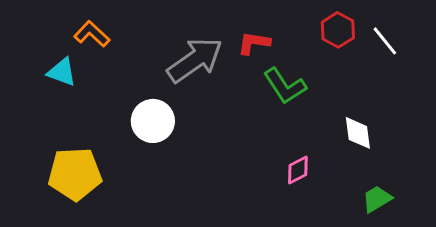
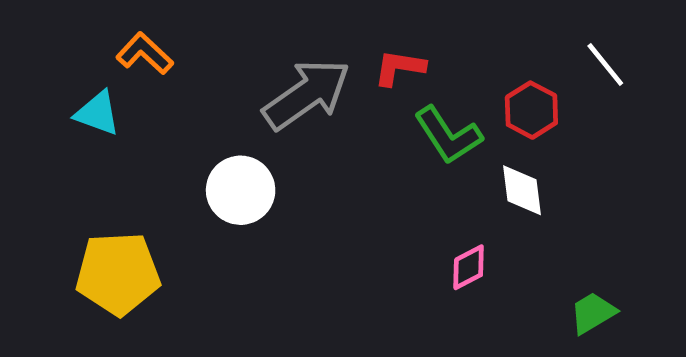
red hexagon: (338, 30) -> (531, 110), moved
white diamond: (358, 133) -> (522, 190), moved

